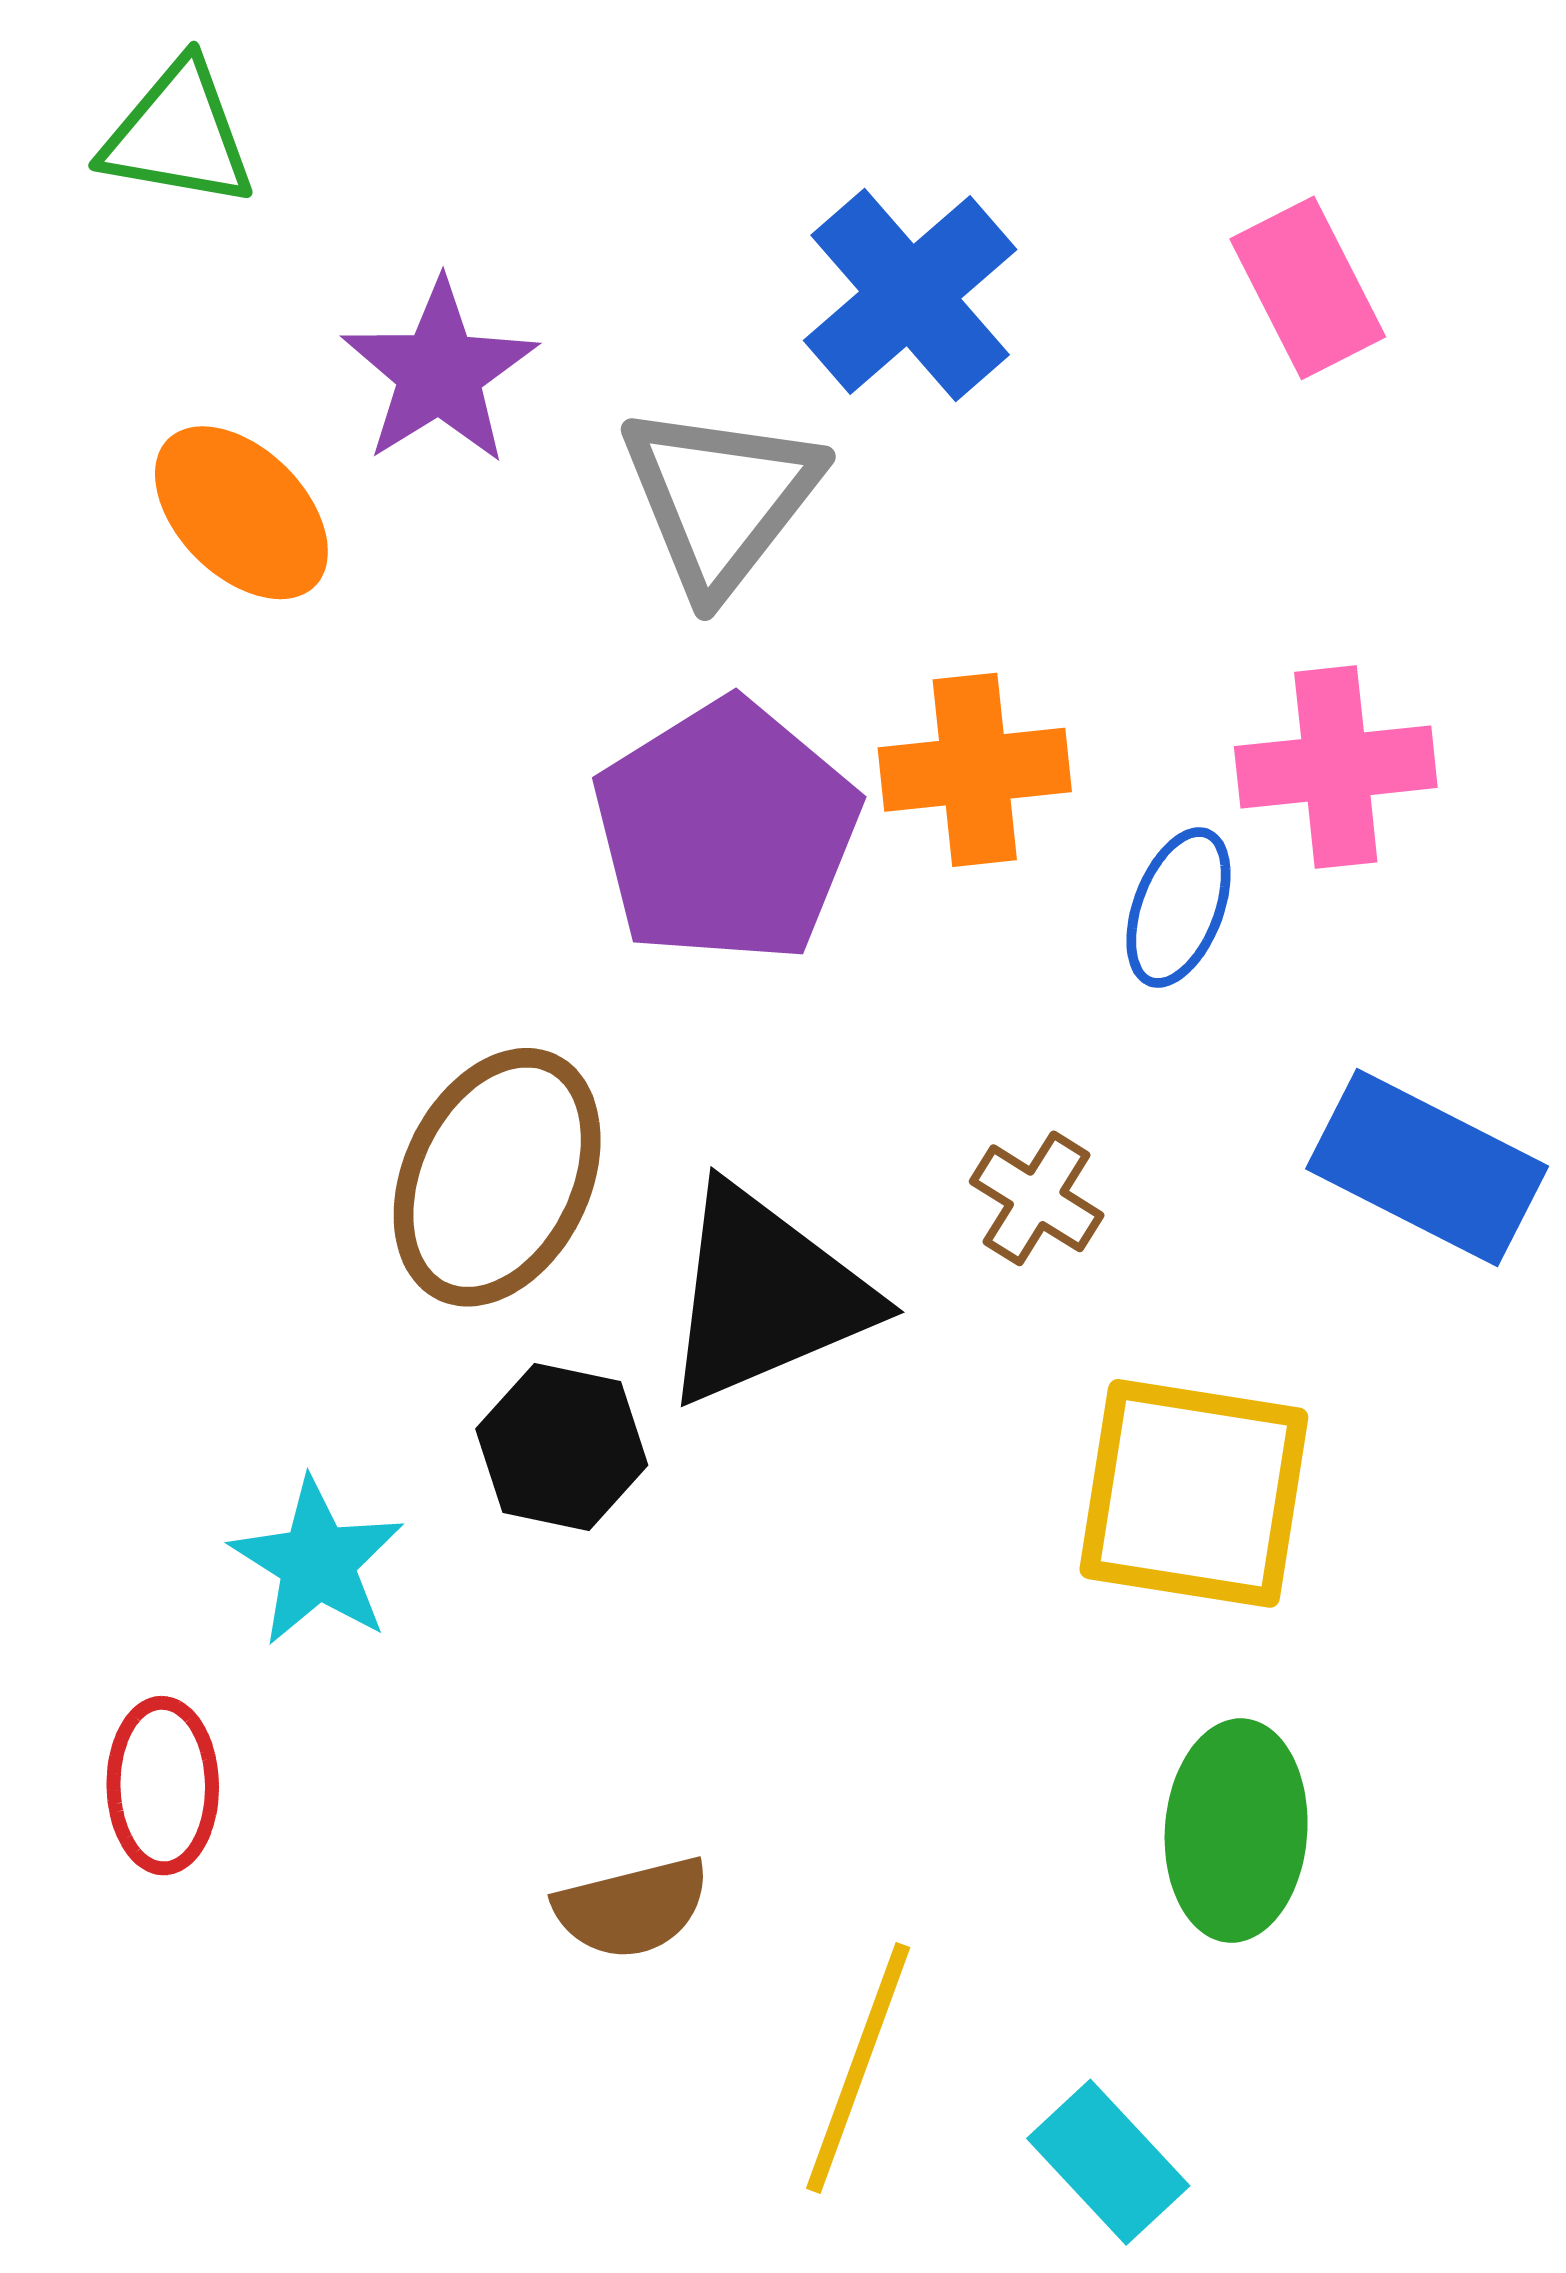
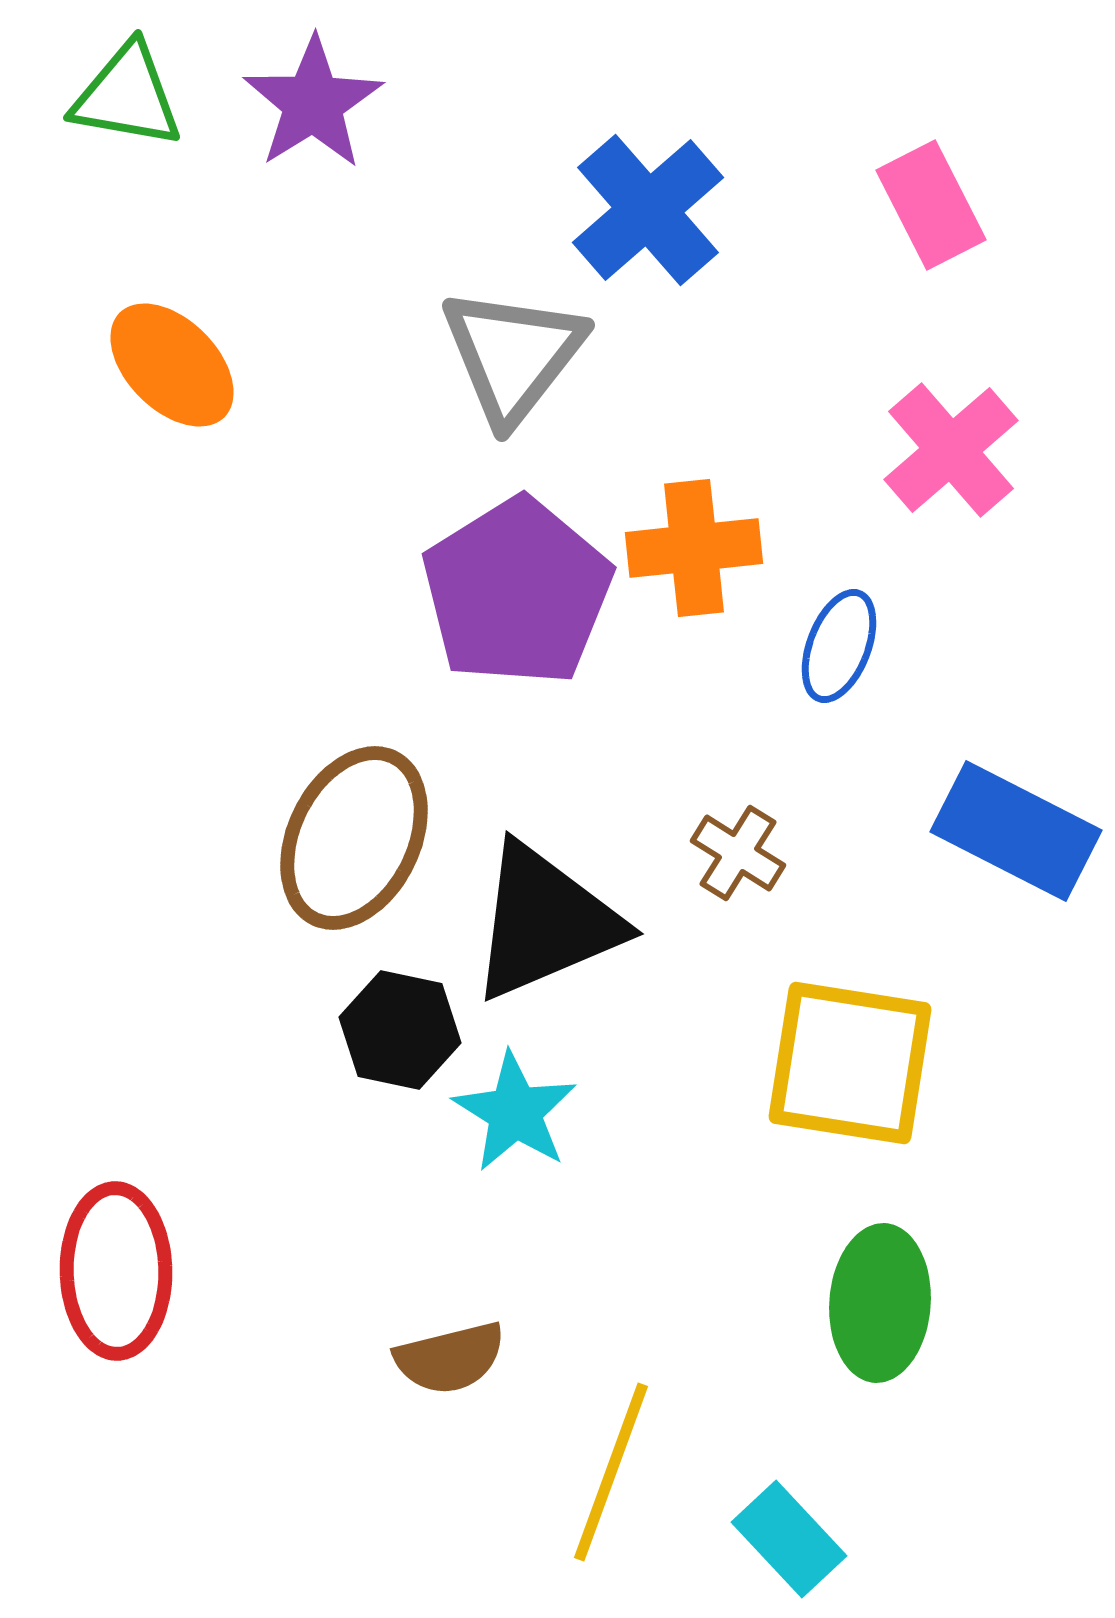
purple star: (440, 372) -> (313, 103), moved
pink cross: (1336, 767) -> (951, 450), moved, turned -35
cyan star: (317, 1562) -> (515, 1112), moved
red ellipse: (163, 1786) -> (116, 1271), size x1.4

